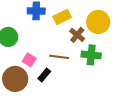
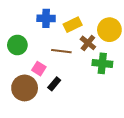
brown line: (59, 57) -> (61, 51), moved

